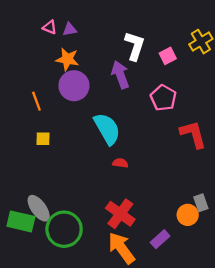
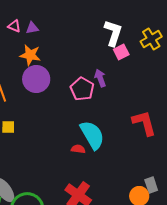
white L-shape: (135, 46) -> (113, 33), moved
purple arrow: (120, 75) -> (100, 78), moved, size x0.7
pink pentagon: (163, 98) -> (82, 89), moved
cyan semicircle: (107, 129) -> (92, 135), moved

